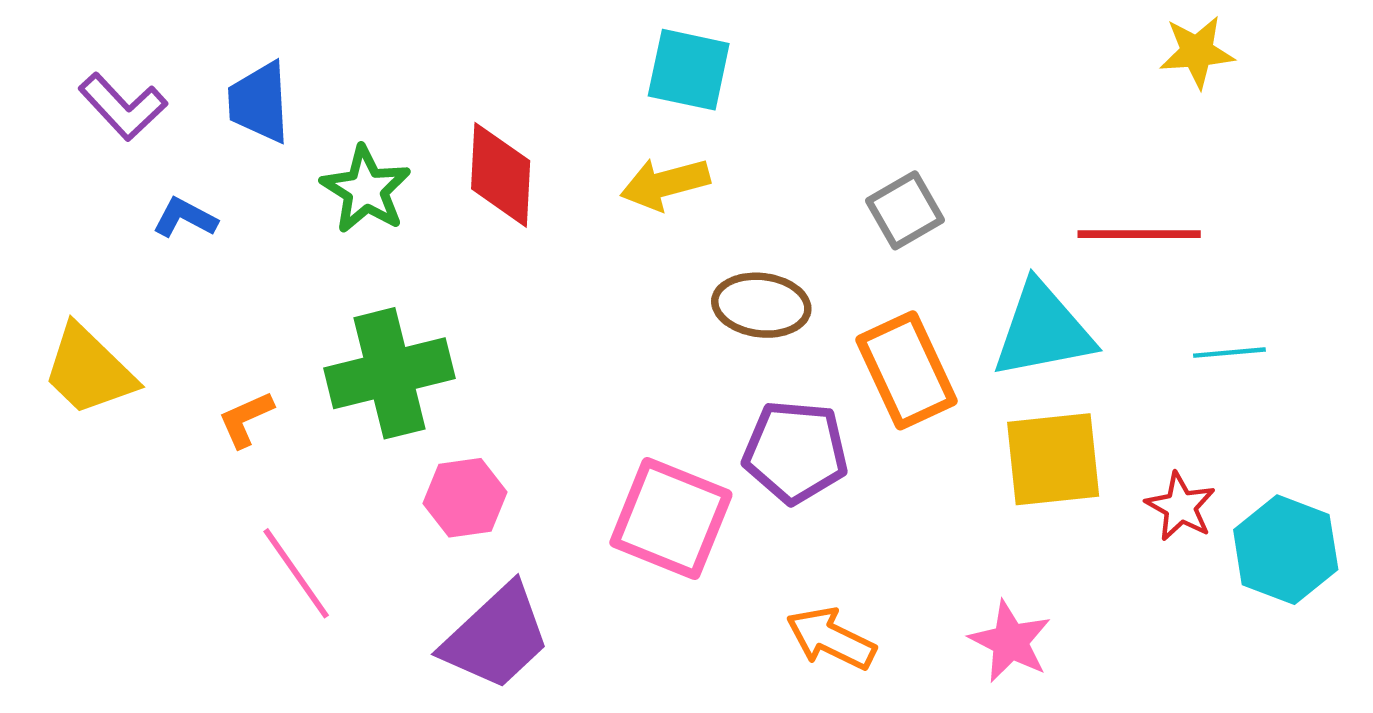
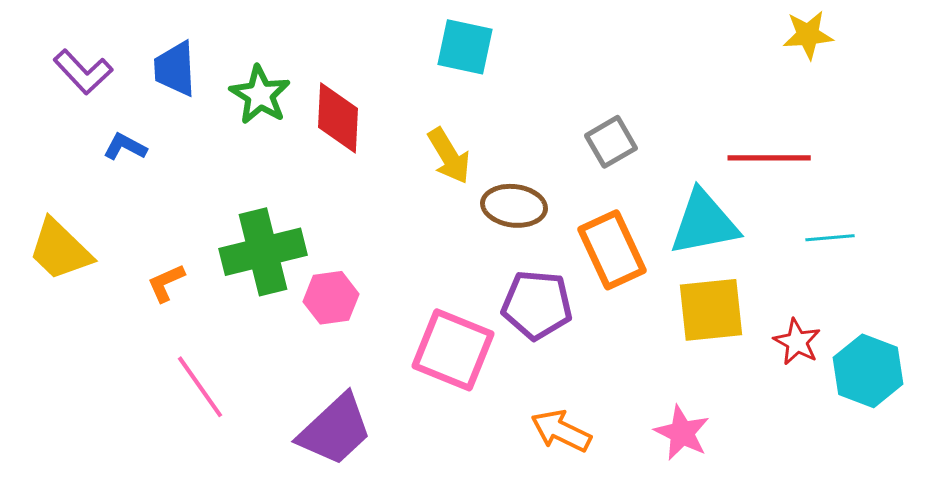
yellow arrow: (665, 184) -> (449, 156), moved, turned -106
green star: (366, 190) -> (260, 95), moved
pink hexagon: (465, 498) -> (331, 298), moved

